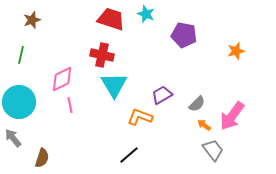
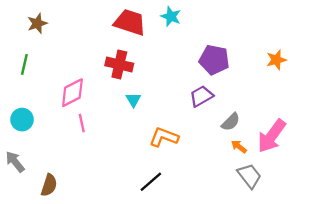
purple pentagon: (184, 35) -> (214, 60), moved
cyan triangle: (114, 85) -> (133, 100), size x0.5
purple trapezoid: (162, 95) -> (201, 96), moved
cyan circle: (19, 102) -> (22, 120), size x0.6

